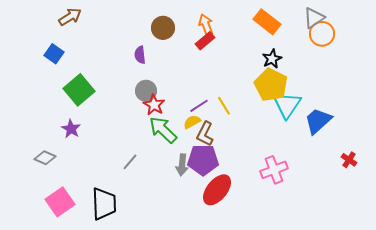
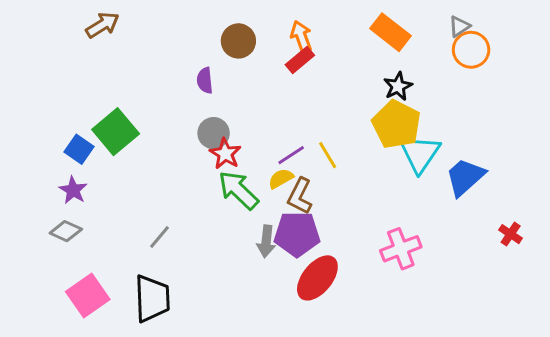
gray triangle: (314, 18) -> (459, 26), size x0.7
blue square: (54, 54) -> (79, 149), moved
purple star: (71, 129) -> (73, 190), moved
gray line: (130, 162) -> (159, 237), moved

